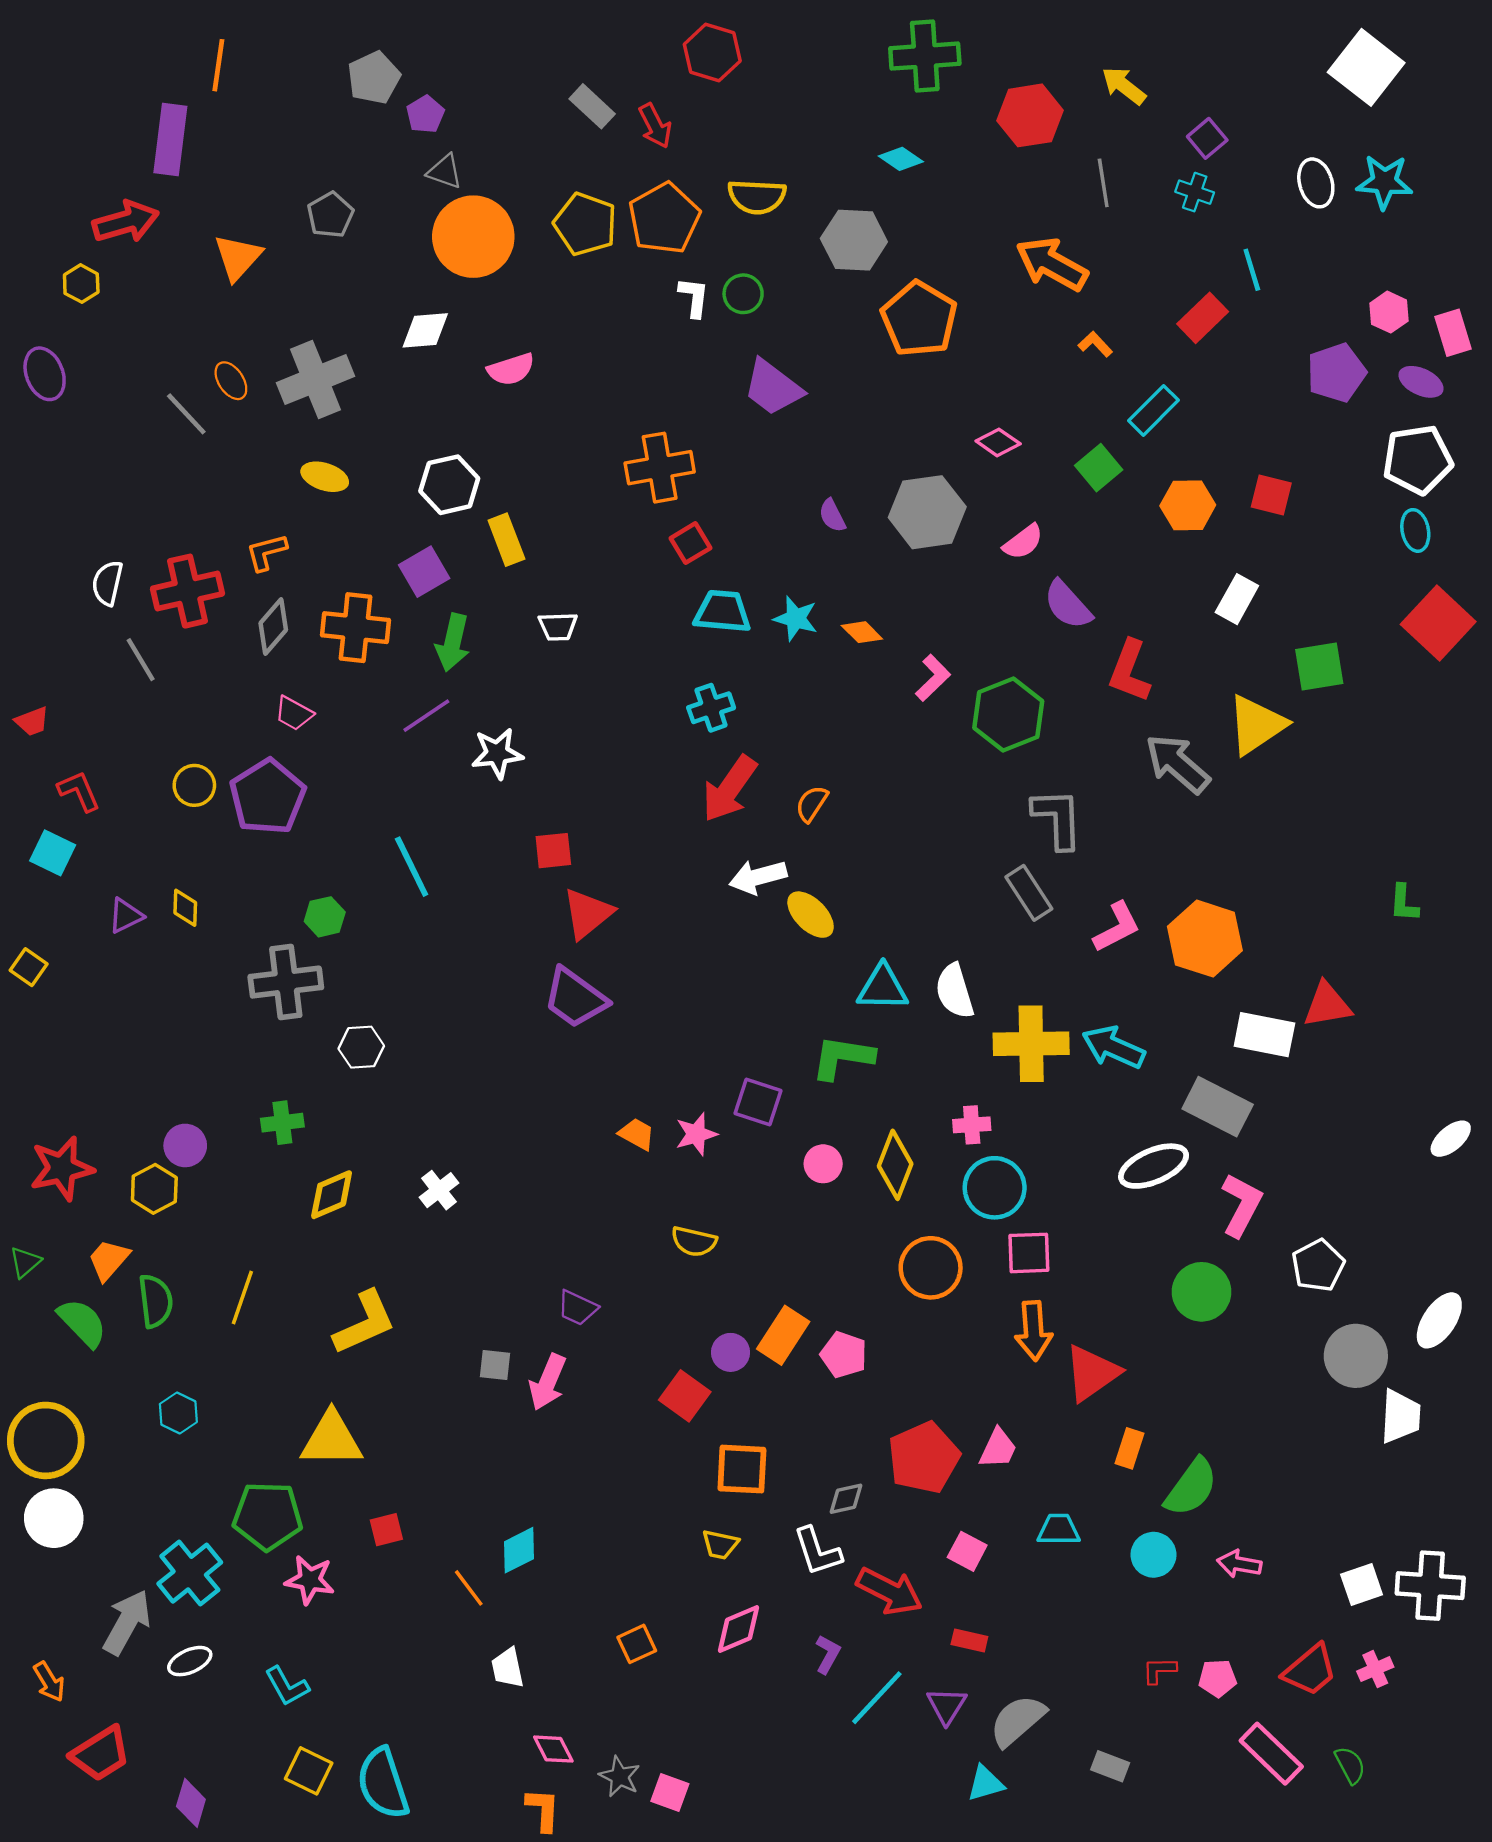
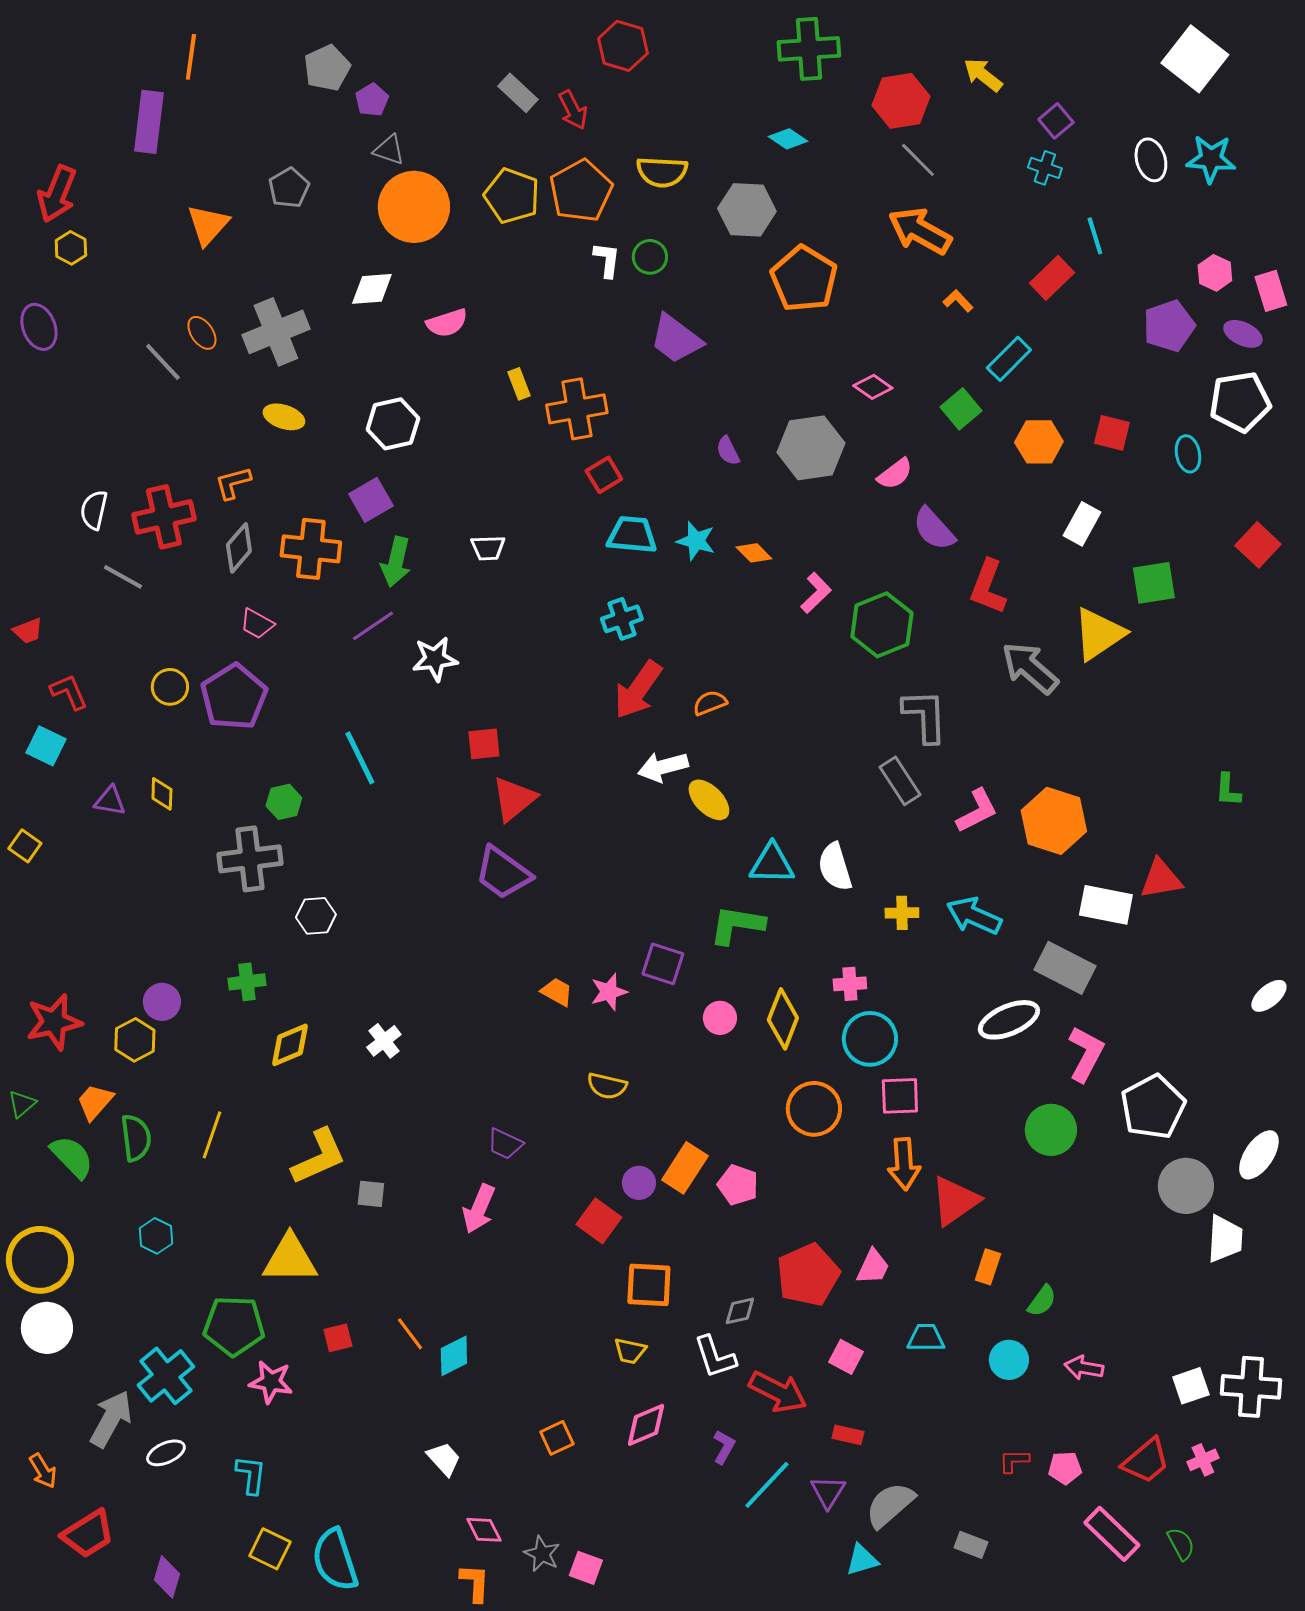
gray line: (1103, 183) -> (918, 160), moved, turned -36
red arrow: (126, 222) -> (57, 194), moved, turned 128
cyan ellipse: (1415, 530) -> (1188, 454), moved
yellow rectangle: (506, 540) -> (519, 384), moved, size x0.7
red square: (1438, 623) -> (1258, 545), size x0.7
gray line: (141, 660) -> (123, 577), turned -30
orange semicircle: (812, 804) -> (710, 703), turned 36
purple triangle: (126, 916) -> (110, 801), turned 36
yellow cross: (1031, 1044) -> (902, 913), size x0.5
white pentagon: (1318, 1266) -> (1153, 1107), size x1.4
gray square: (495, 1365) -> (371, 1194), moved
green semicircle: (1191, 1487) -> (1042, 1301), size x0.6
orange line: (469, 1588) -> (410, 1334), moved
white trapezoid: (508, 1668) -> (444, 1459), turned 150
cyan L-shape: (287, 1686) -> (251, 1475), turned -144

